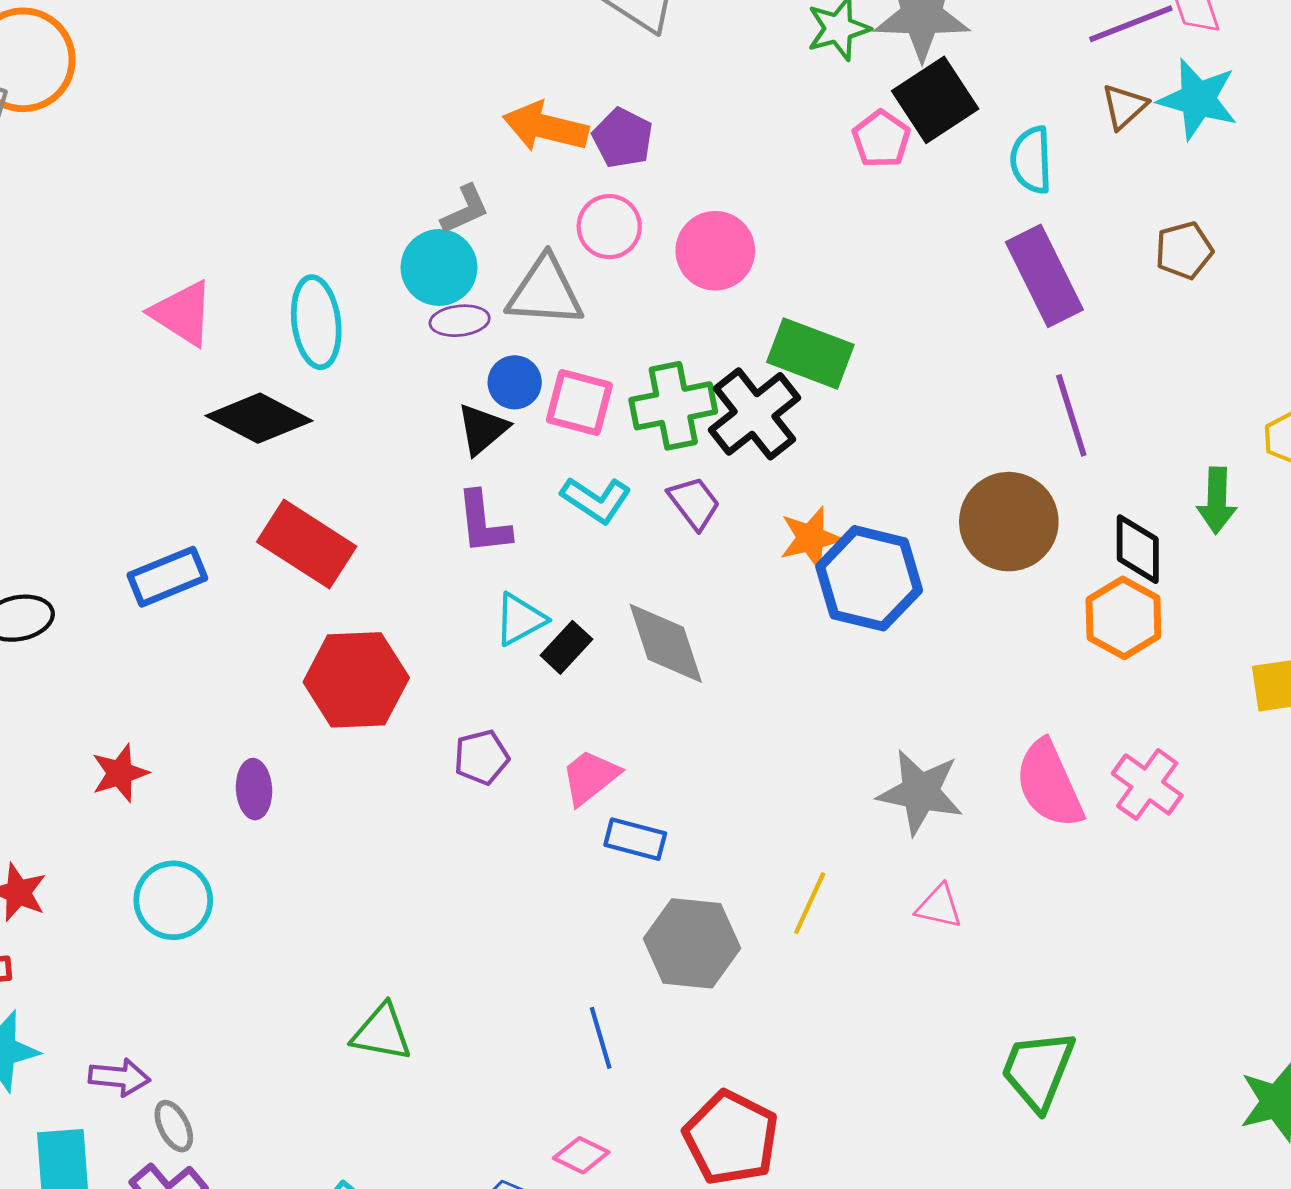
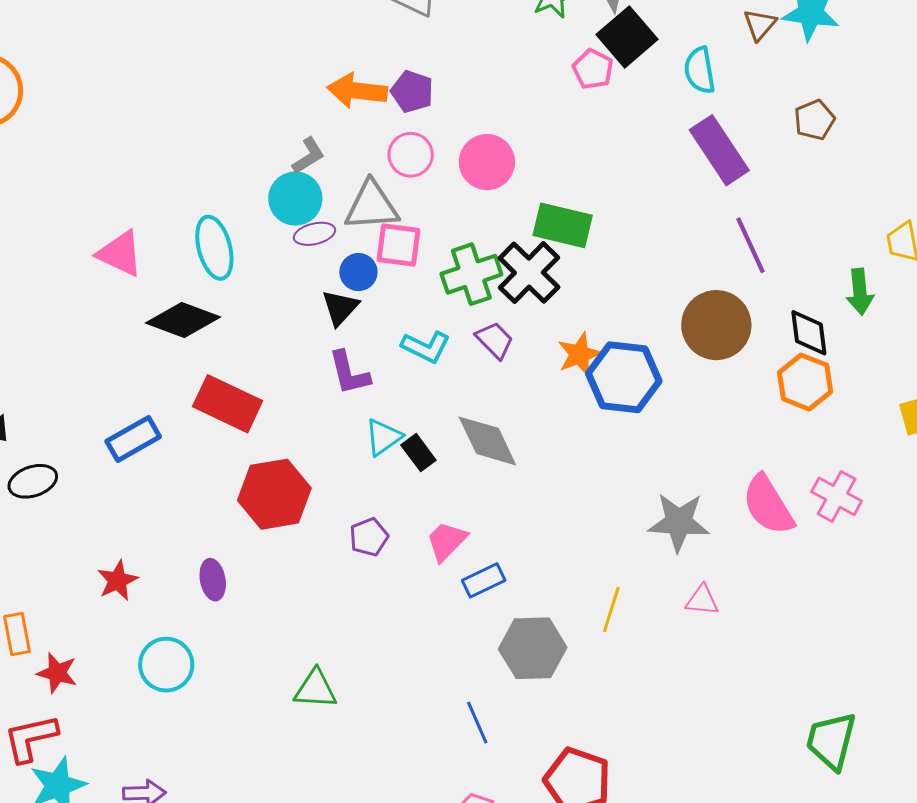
pink square: (579, 402) -> (399, 245), moved
black rectangle: (566, 647) -> (418, 453), turned -72
blue rectangle: (635, 839) -> (484, 580), turned -33
green triangle: (382, 1033) -> (315, 689), moved
green trapezoid: (1038, 1070) -> (831, 741), moved

